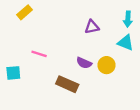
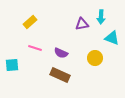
yellow rectangle: (25, 12) -> (30, 22), moved
cyan arrow: (128, 19) -> (101, 17), moved
purple semicircle: (84, 63) -> (61, 53), moved

